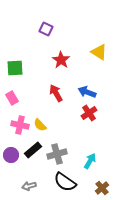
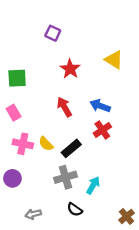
black rectangle: (33, 150) -> (71, 148), moved
cyan arrow: (90, 161) -> (93, 185), moved
black semicircle: (65, 182) -> (75, 210), size x0.6
brown cross: (102, 188) -> (127, 216), moved

